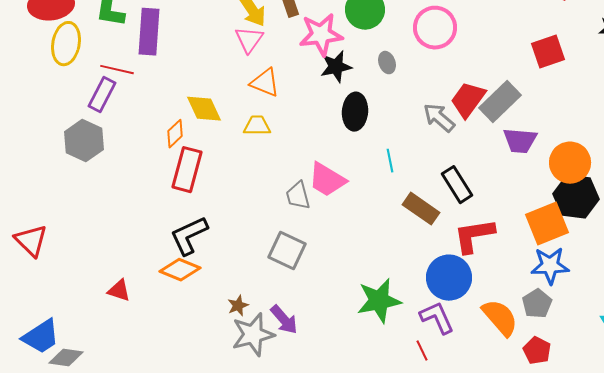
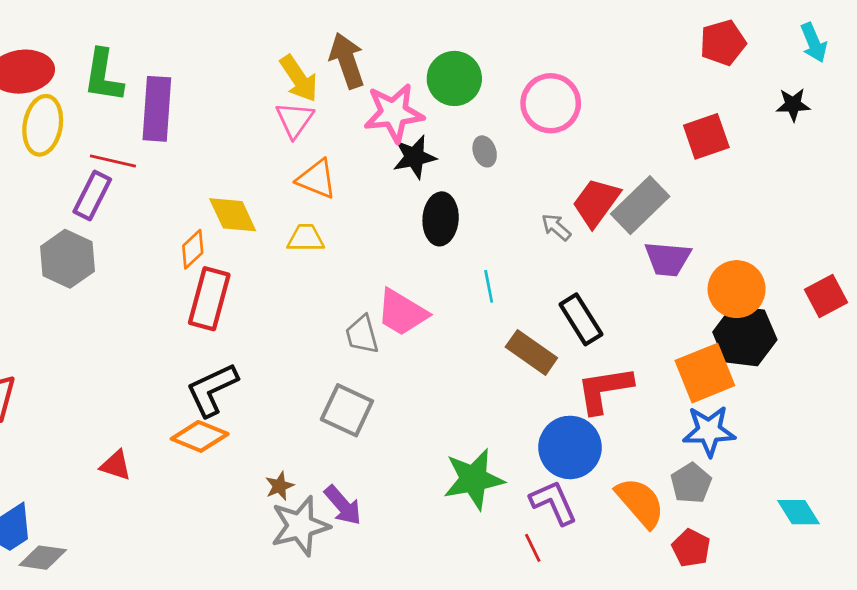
gray arrow: (439, 118) -> (556, 227), size x0.7

